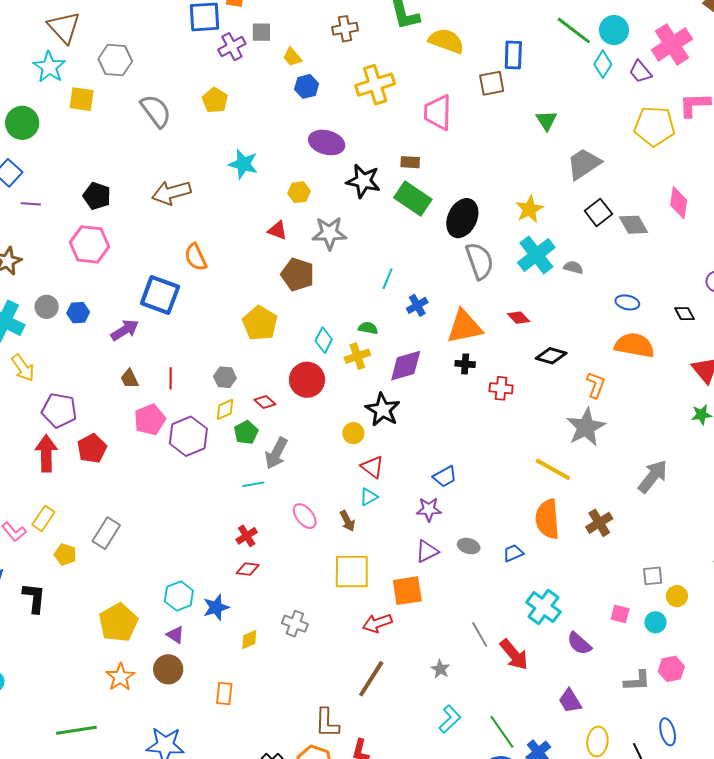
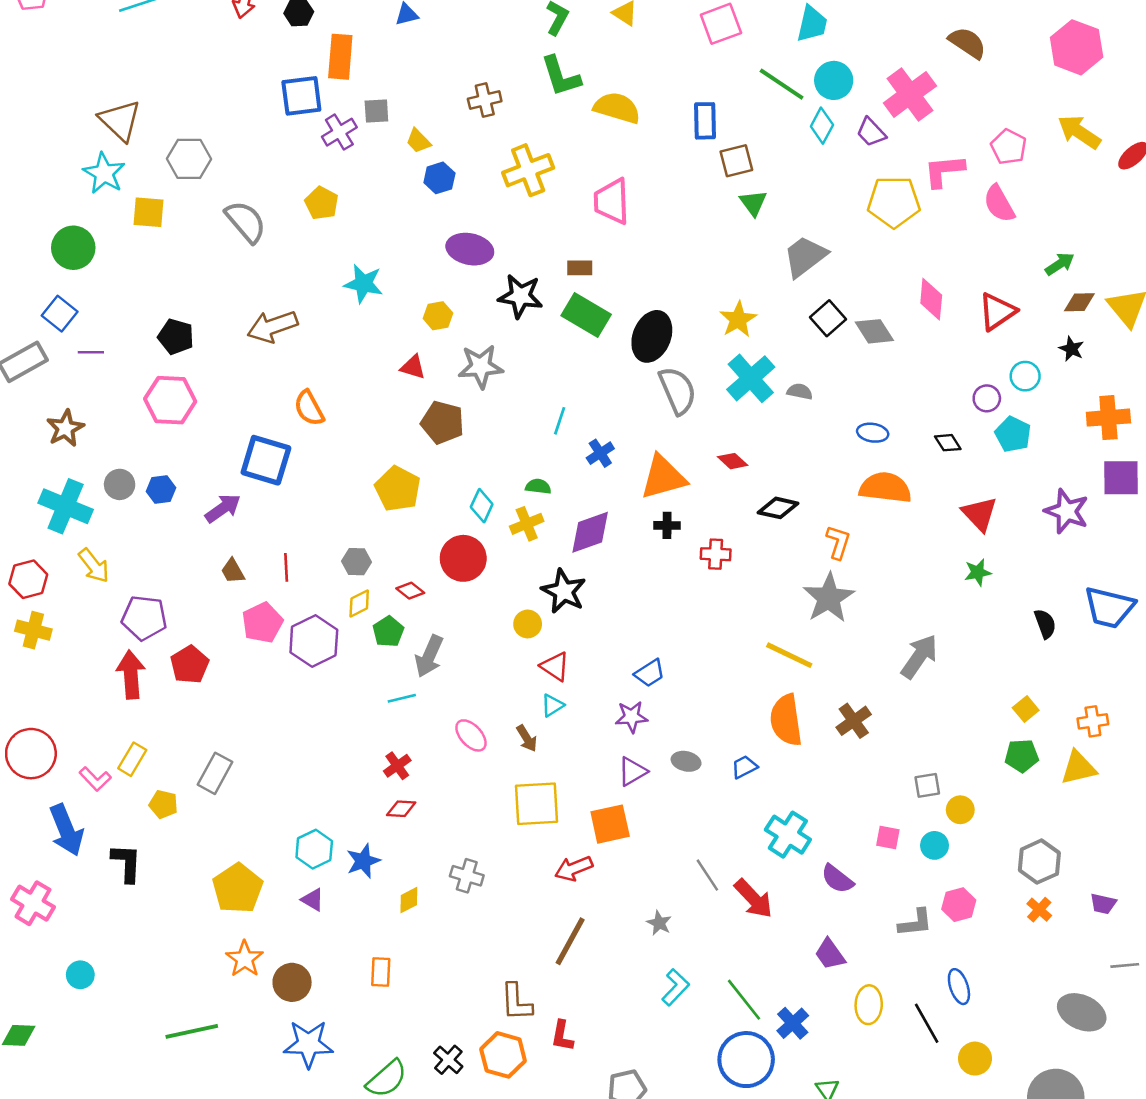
brown square: (492, 83) -> (736, 161), moved
brown circle: (168, 669) -> (292, 982), moved

